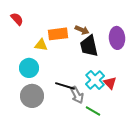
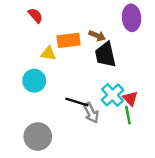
red semicircle: (17, 19) -> (35, 15), moved
purple ellipse: (117, 38) -> (132, 18), moved
gray circle: (32, 96) -> (38, 136), moved
green line: (93, 111) -> (128, 115), moved, turned 49

